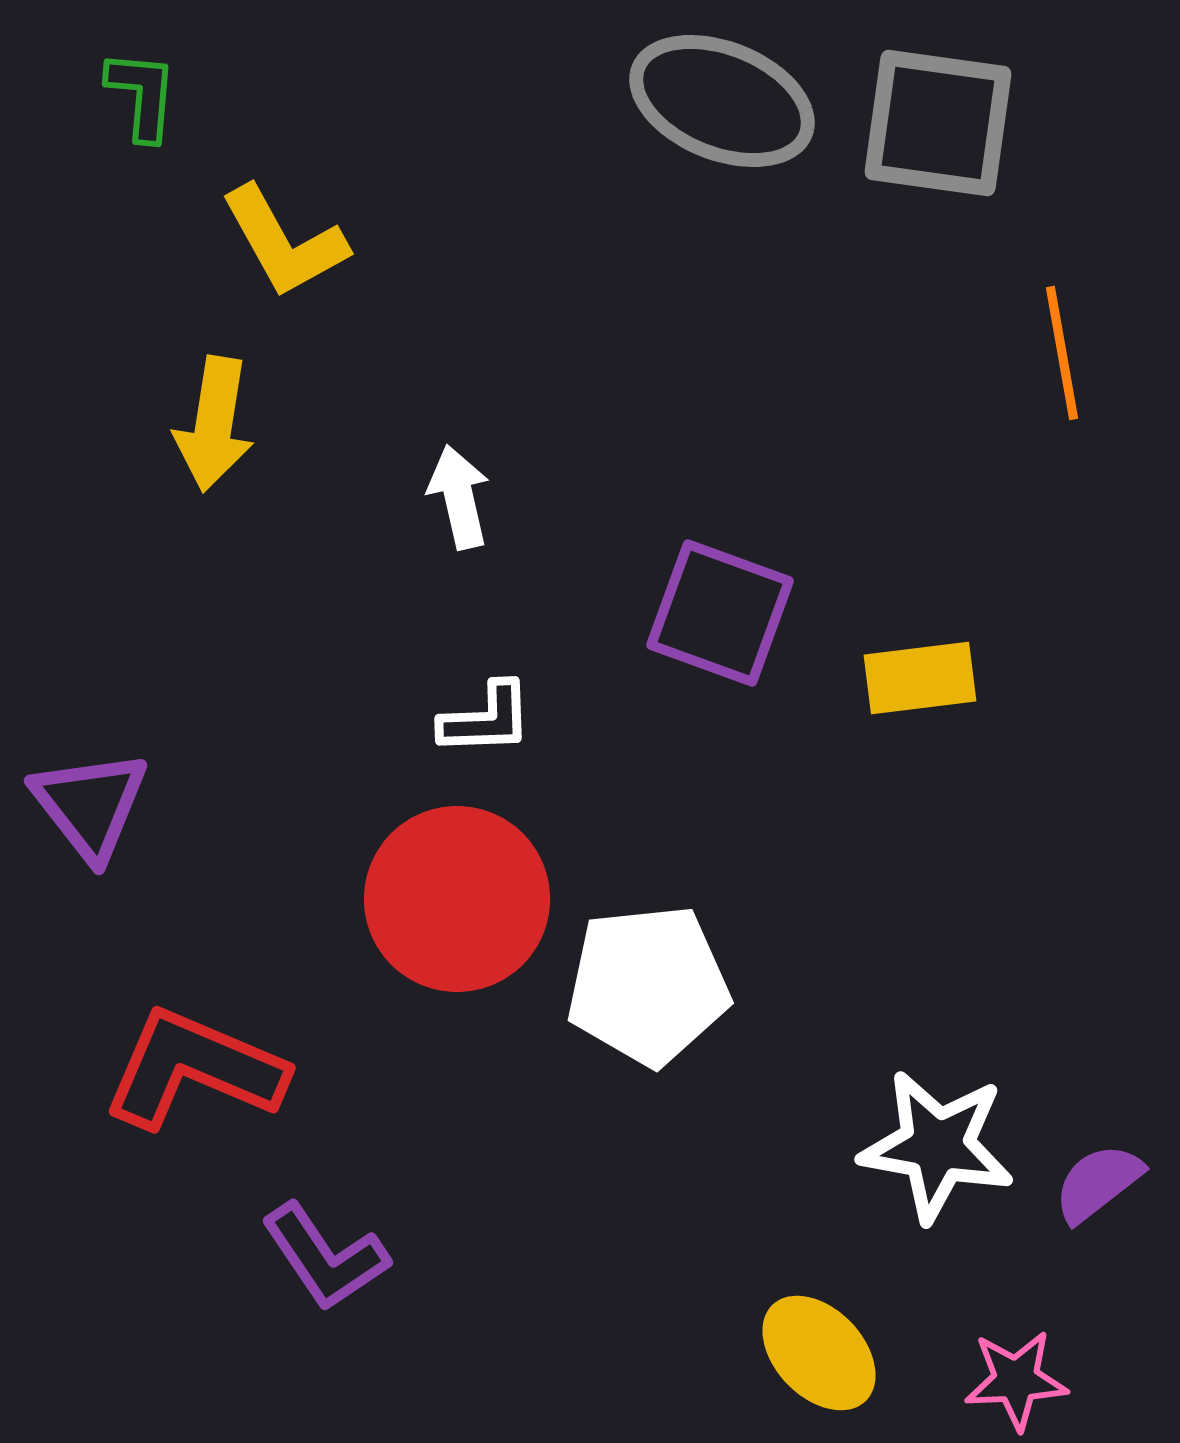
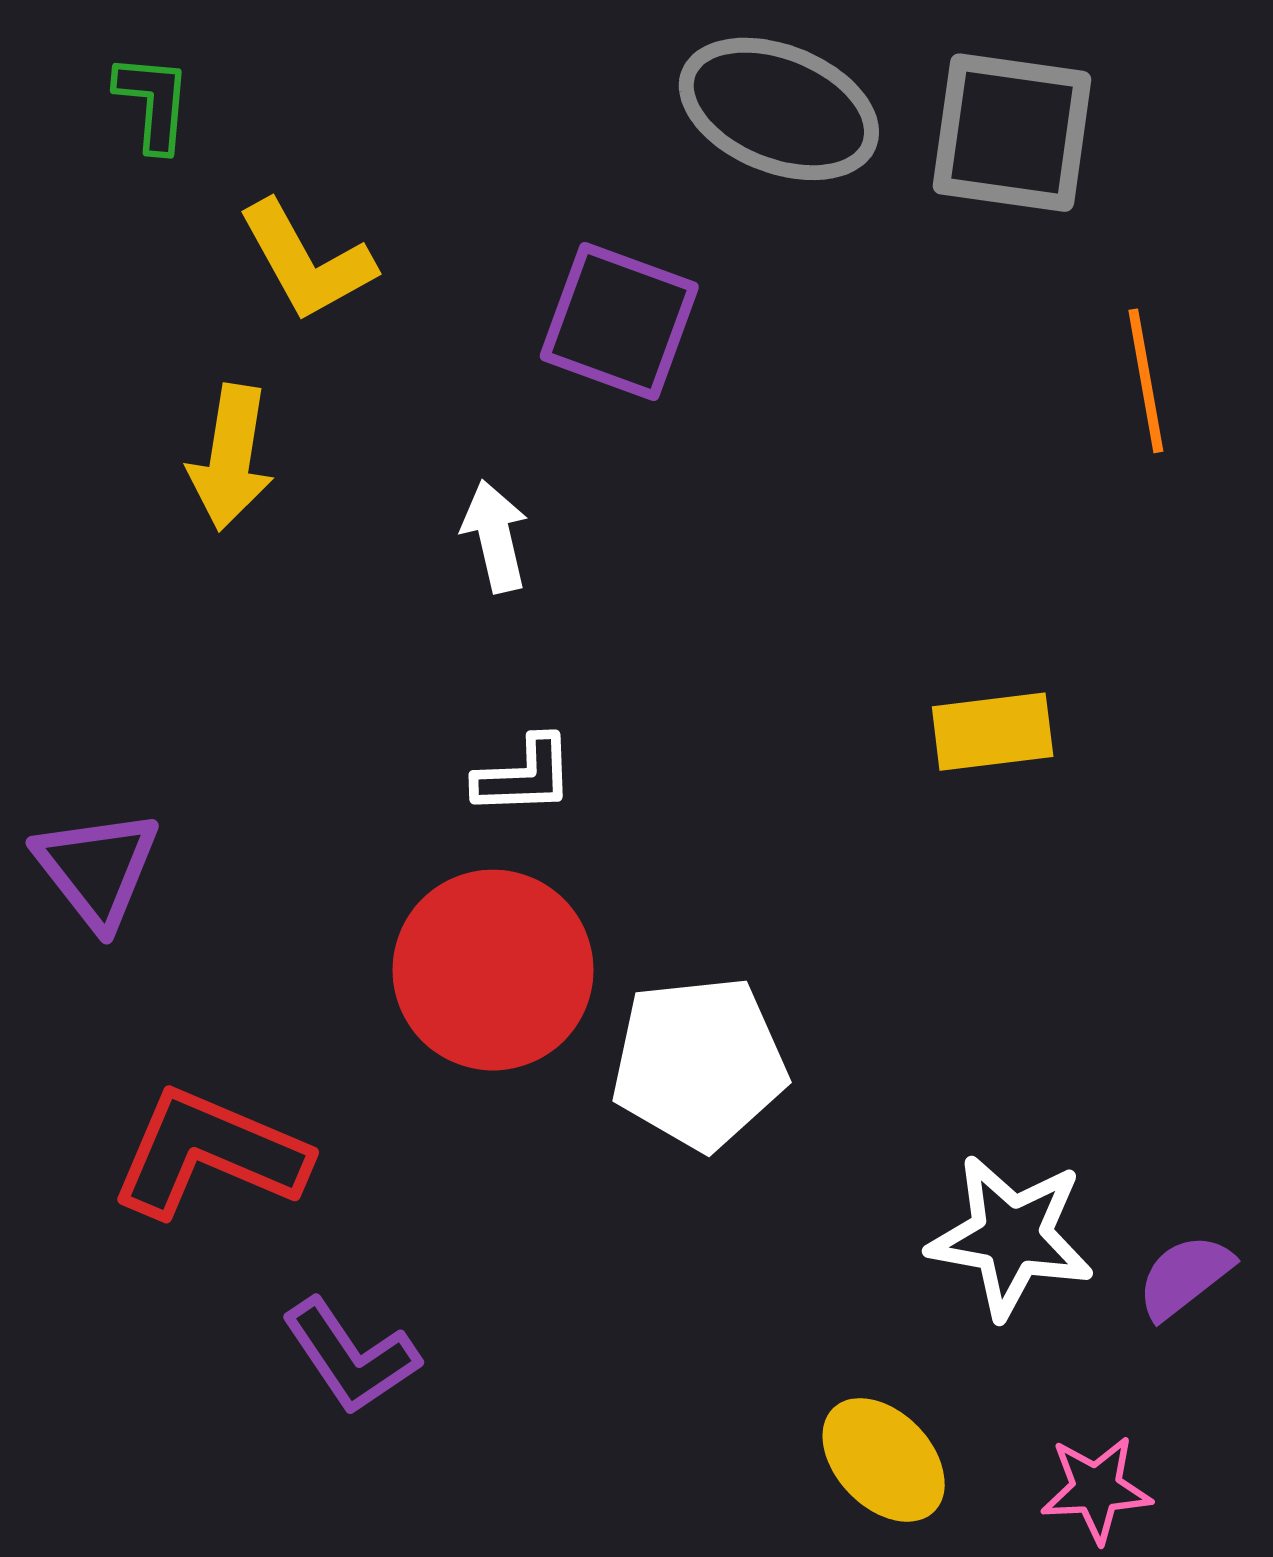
purple square: (720, 613) -> (619, 322), moved

